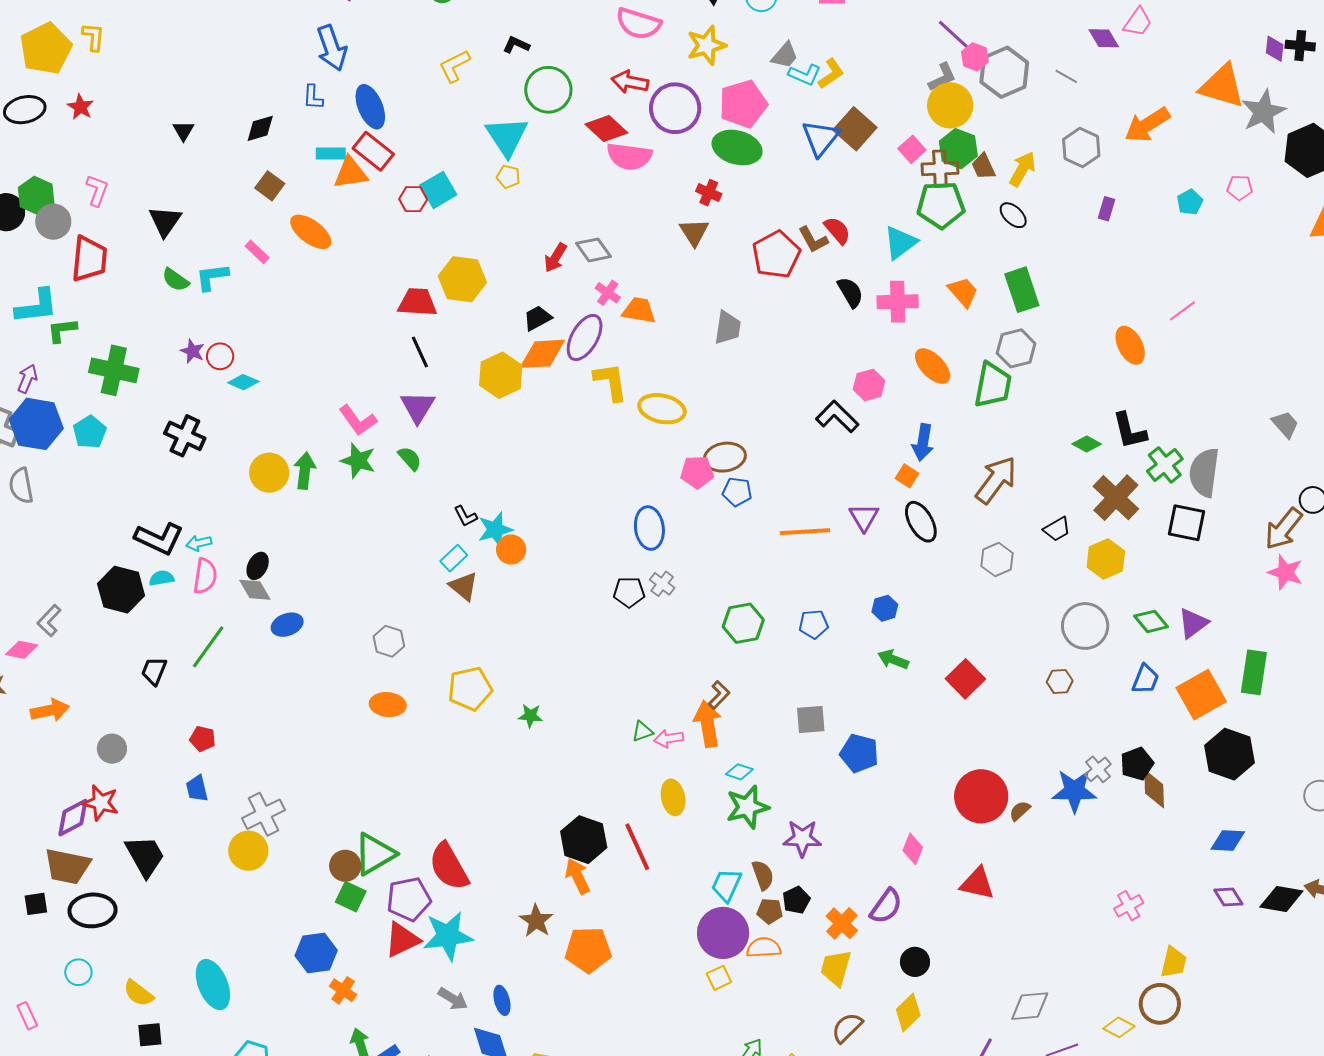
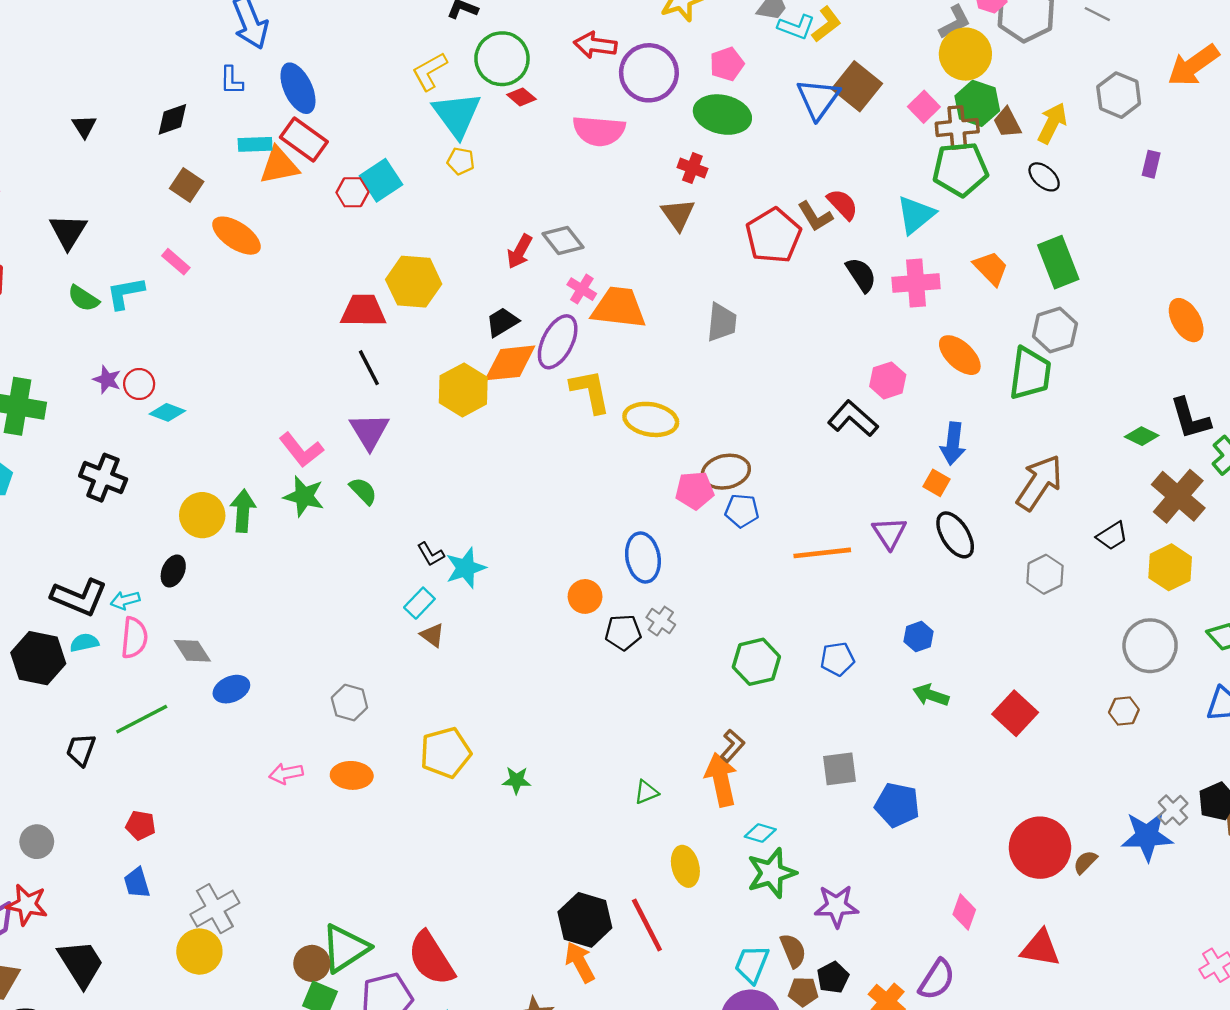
yellow L-shape: (454, 66) -> (430, 71), moved
pink pentagon: (743, 104) -> (727, 64), size x0.6
red diamond: (606, 129) -> (521, 97), moved, size x0.6
orange trapezoid: (639, 310) -> (619, 308), size x1.4
orange circle: (511, 550) -> (585, 596), moved
black ellipse: (258, 566) -> (173, 571), moved
brown triangle: (464, 586) -> (432, 635), size x0.7
green line: (208, 647) -> (142, 719), turned 30
pink arrow: (669, 739) -> (286, 773), moved

